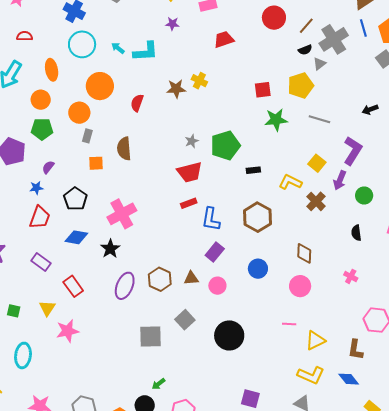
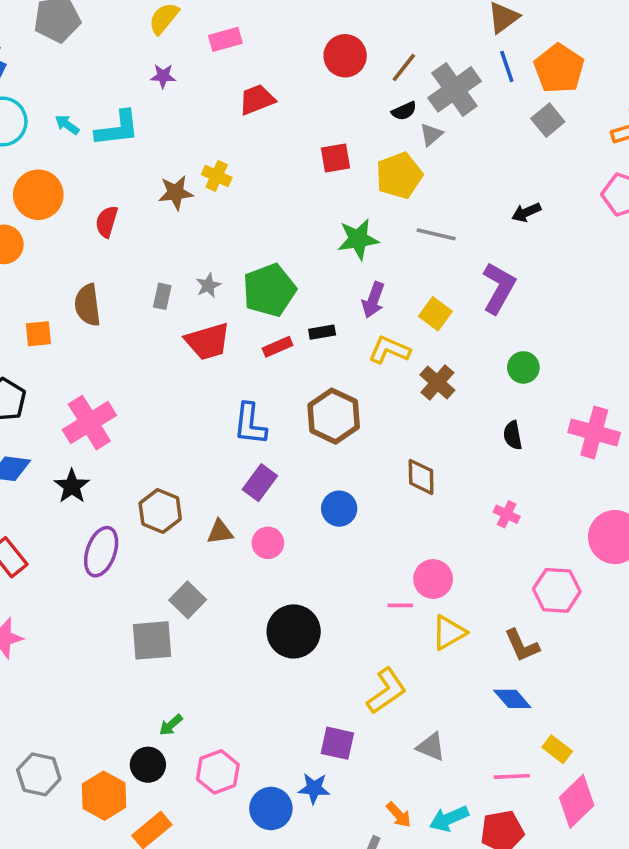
red square: (263, 90) -> (335, 158), moved
gray rectangle: (87, 136) -> (162, 296), moved
purple arrow: (340, 180) -> (373, 300), moved
red rectangle: (189, 203) -> (278, 347), moved
brown hexagon: (160, 279) -> (160, 511), moved
pink circle: (300, 286) -> (433, 579), moved
gray square: (185, 320) -> (188, 600), moved
brown L-shape: (355, 350) -> (522, 645), turned -30
yellow L-shape: (311, 375) -> (387, 691), moved, turned -56

